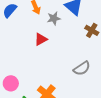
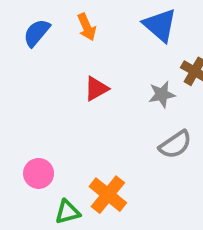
gray star: (54, 18) -> (162, 94), moved

